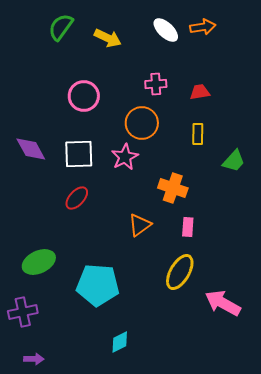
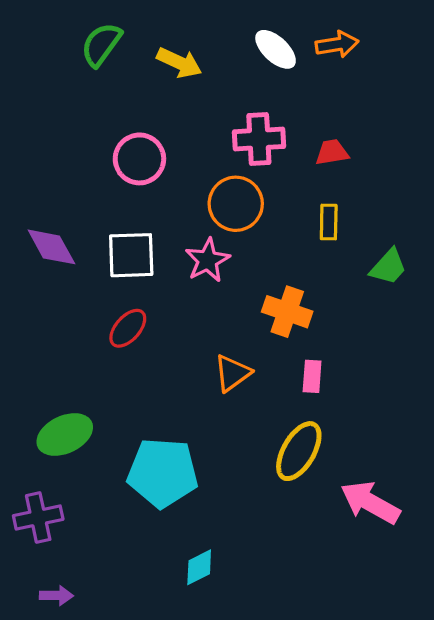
pink cross: (156, 84) -> (259, 139), size x1.4

